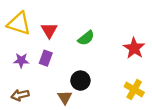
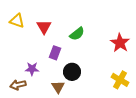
yellow triangle: (19, 23) -> (17, 21), size x0.7
purple rectangle: (46, 58) -> (55, 53), moved
purple star: (21, 60) -> (32, 69), moved

